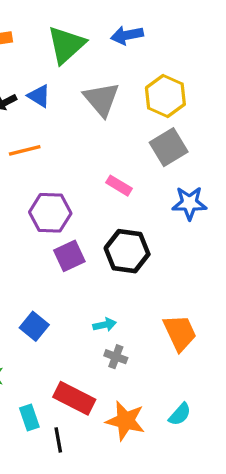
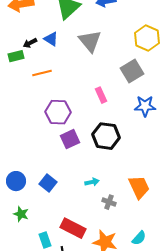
yellow hexagon: (165, 96) -> (147, 38), moved
pink rectangle: (119, 186) -> (101, 95), turned 35
gray cross: (116, 357) -> (109, 202), moved

